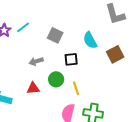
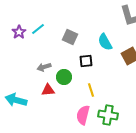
gray arrow: (36, 61) -> (44, 67), moved
green circle: (56, 79) -> (64, 77), moved

